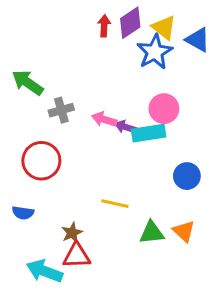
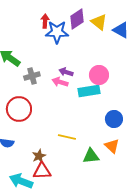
red arrow: (104, 26) -> (45, 21), moved
blue star: (155, 52) -> (57, 32), moved, turned 30
purple arrow: (126, 127) -> (66, 72), moved
orange triangle: (184, 231) -> (112, 146), moved

